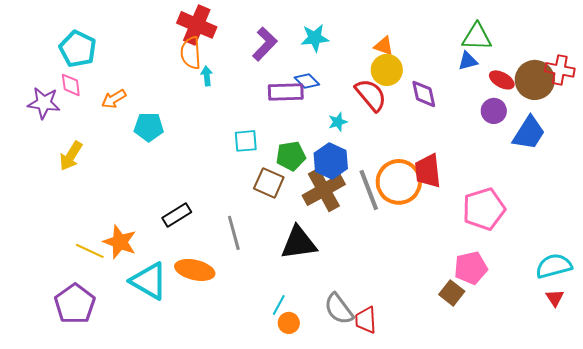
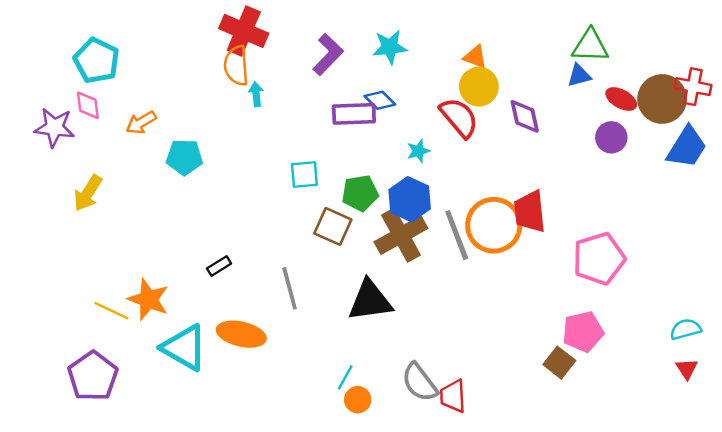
blue trapezoid: (529, 133) -> (687, 147), moved
black rectangle: (177, 215) -> (219, 266), size x0.7
cyan semicircle: (554, 266) -> (686, 329), size x0.7

